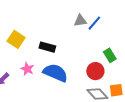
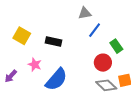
blue line: (94, 23) -> (95, 30), moved
blue semicircle: (55, 73) -> (56, 79), moved, turned 110

